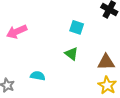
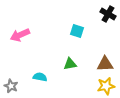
green triangle: (71, 54) -> (70, 64), moved, turned -48
yellow star: (107, 85) -> (106, 86), turned 30

